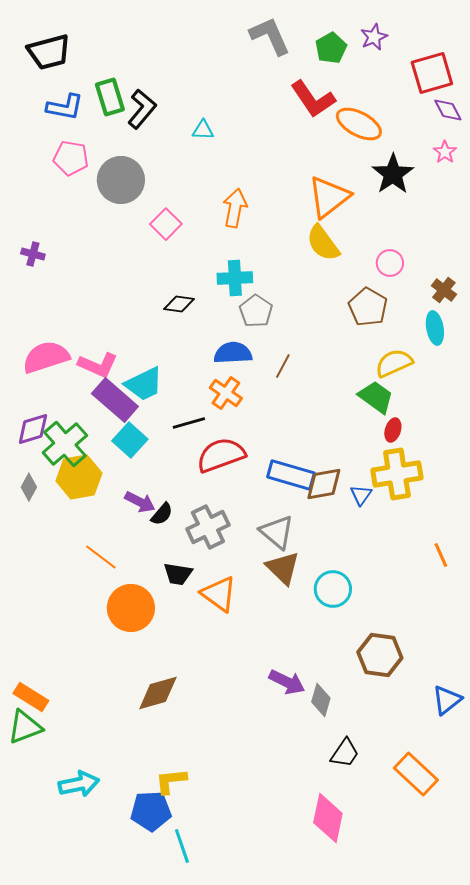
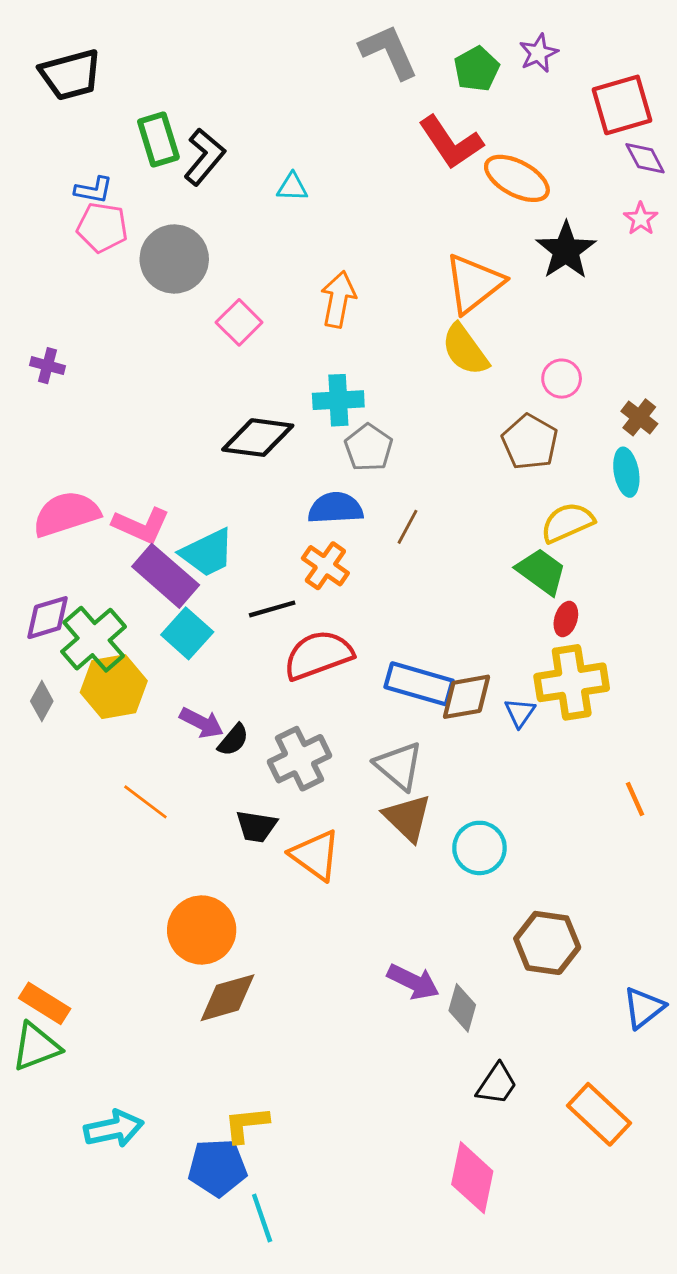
blue L-shape: (65, 107) -> (94, 190), moved, size x0.7
black diamond: (179, 304) -> (258, 438), size x1.6
orange circle: (131, 608) -> (202, 930), moved

